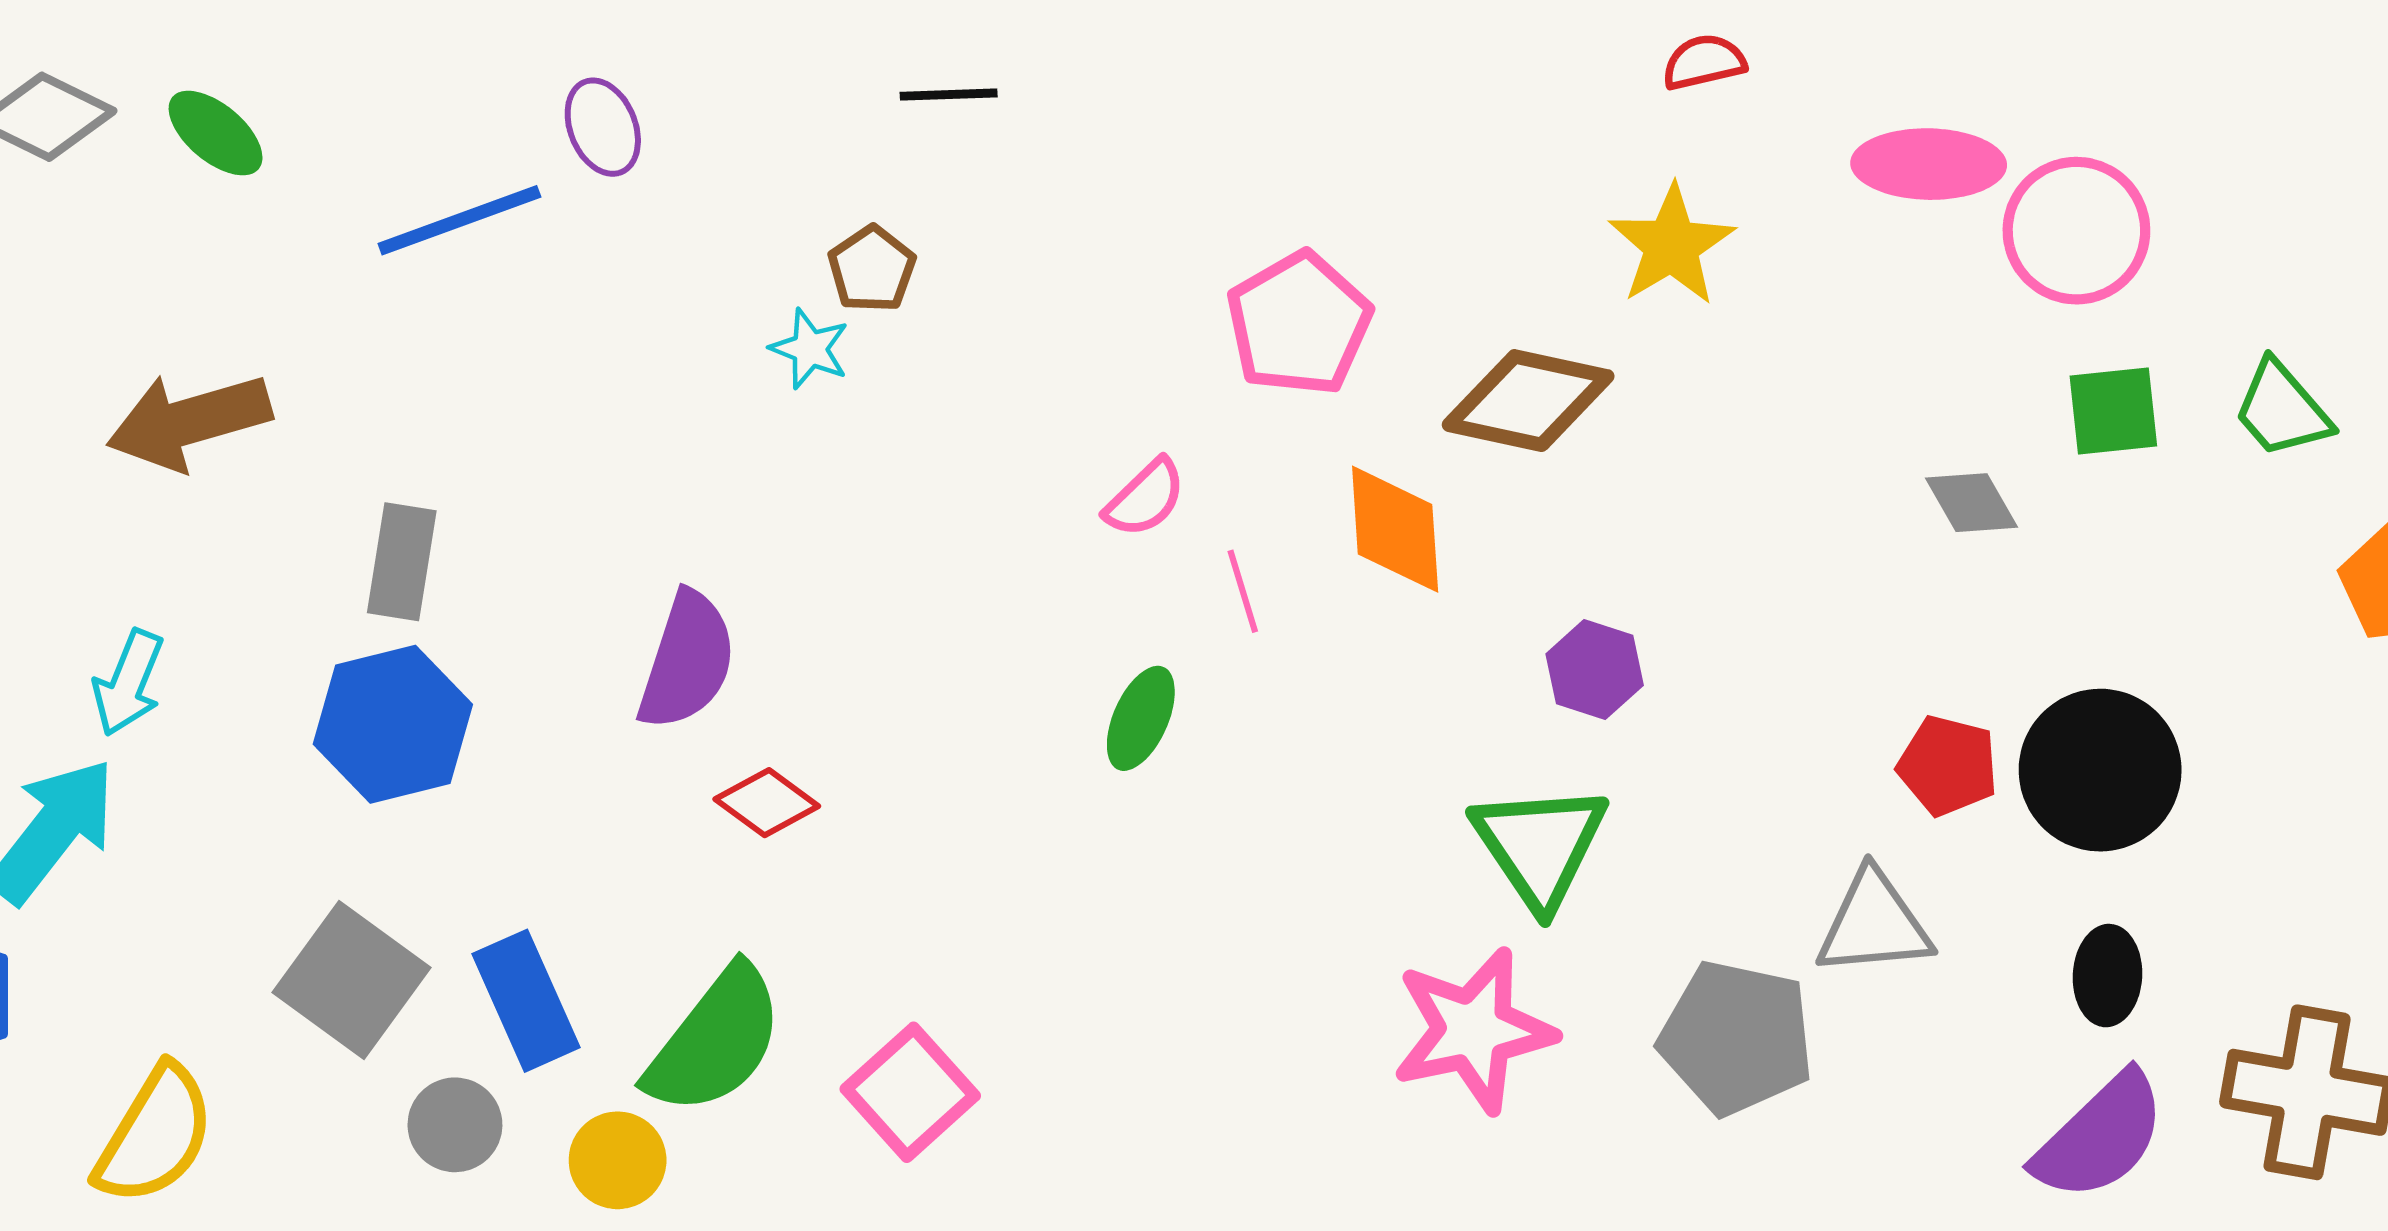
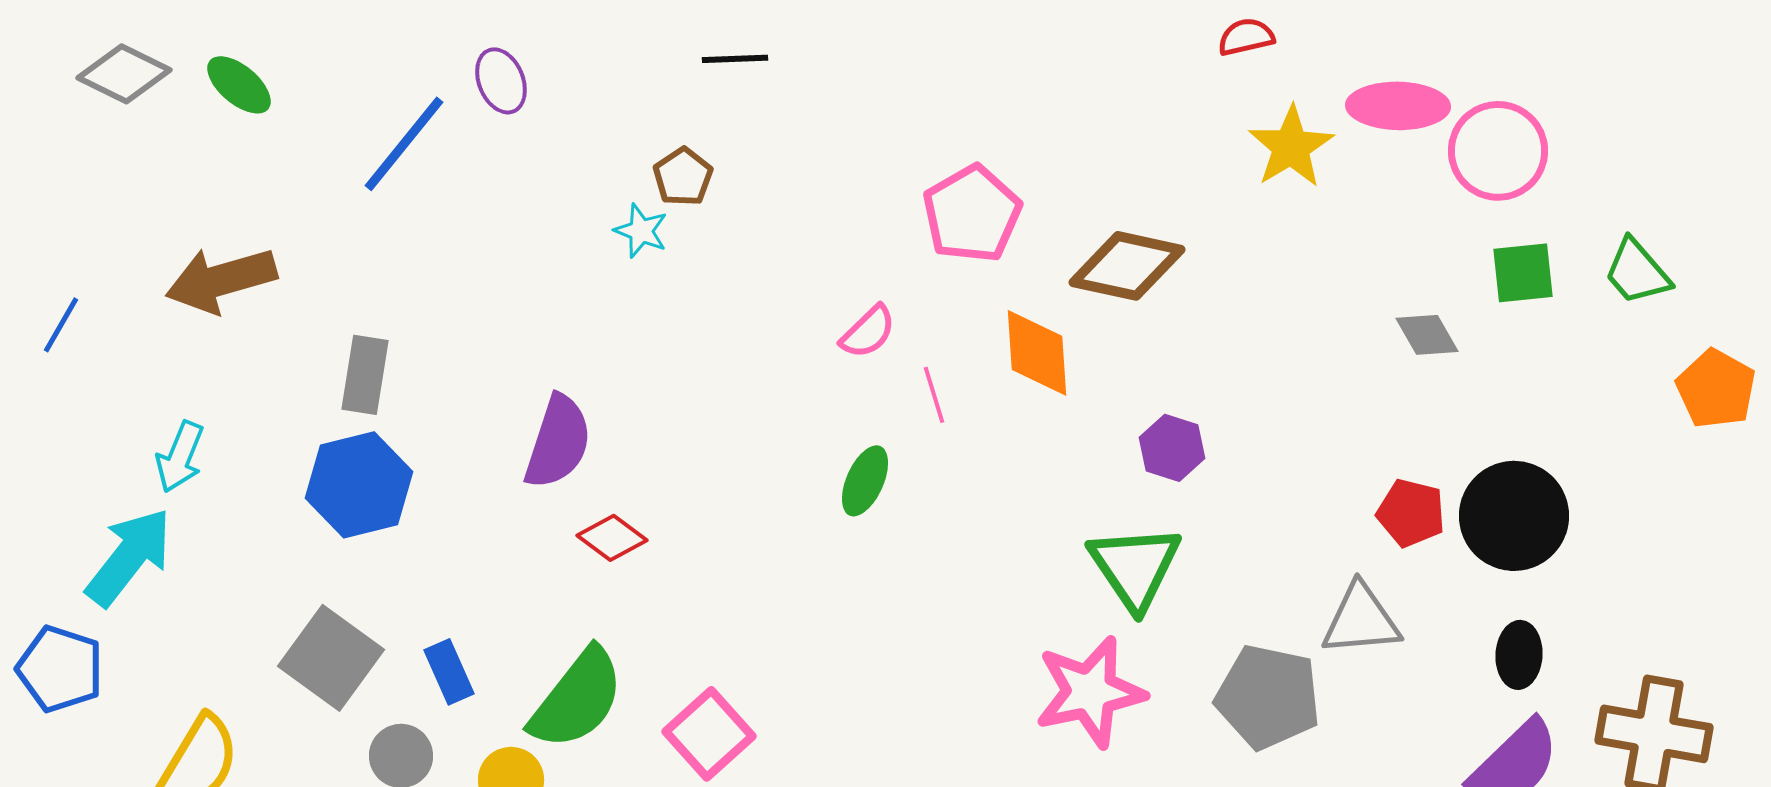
blue line: (459, 220) -> (404, 144), turned -31
yellow star: (1671, 245) -> (1291, 147), moved
blue rectangle: (526, 1001) -> (449, 672), size x0.7

